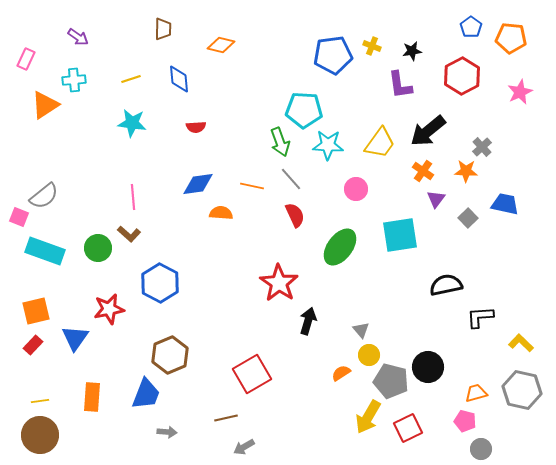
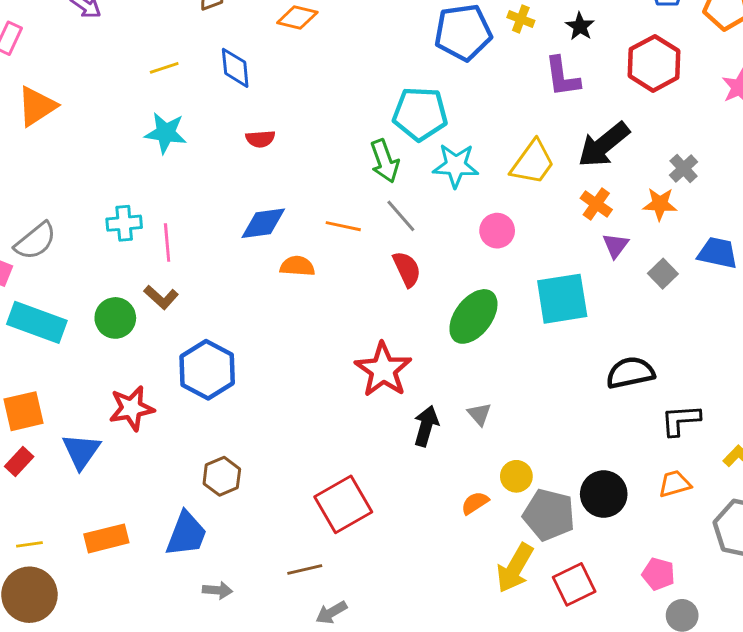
black star: (412, 51) -> (580, 26), turned -30
cyan cross: (74, 80) -> (124, 223), moved
gray triangle: (361, 330) -> (479, 414), moved
brown hexagon: (170, 355) -> (222, 476), size x0.7
orange trapezoid: (476, 393) -> (675, 484), moved
orange rectangle: (92, 397) -> (106, 538), turned 72

